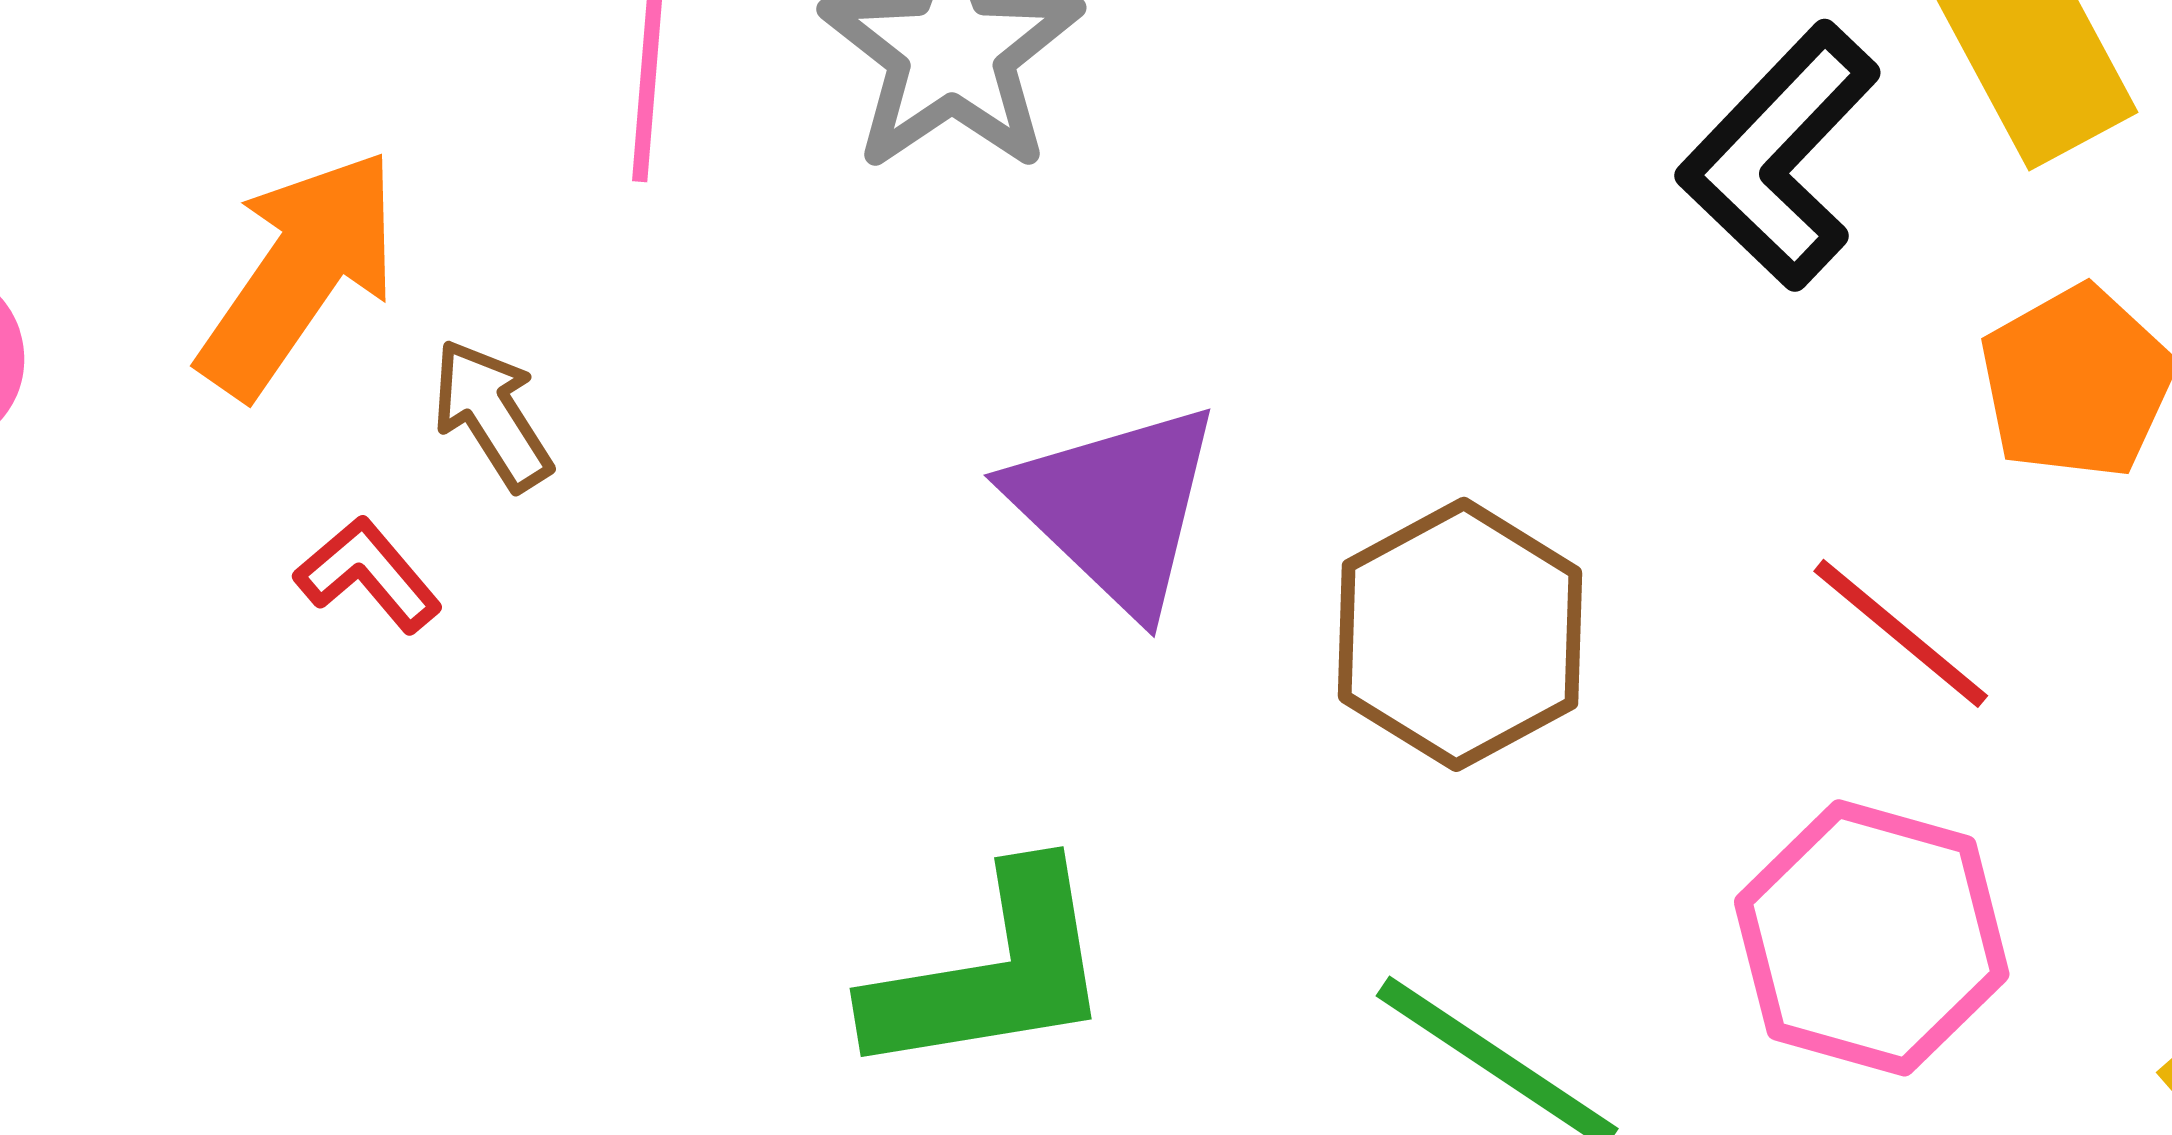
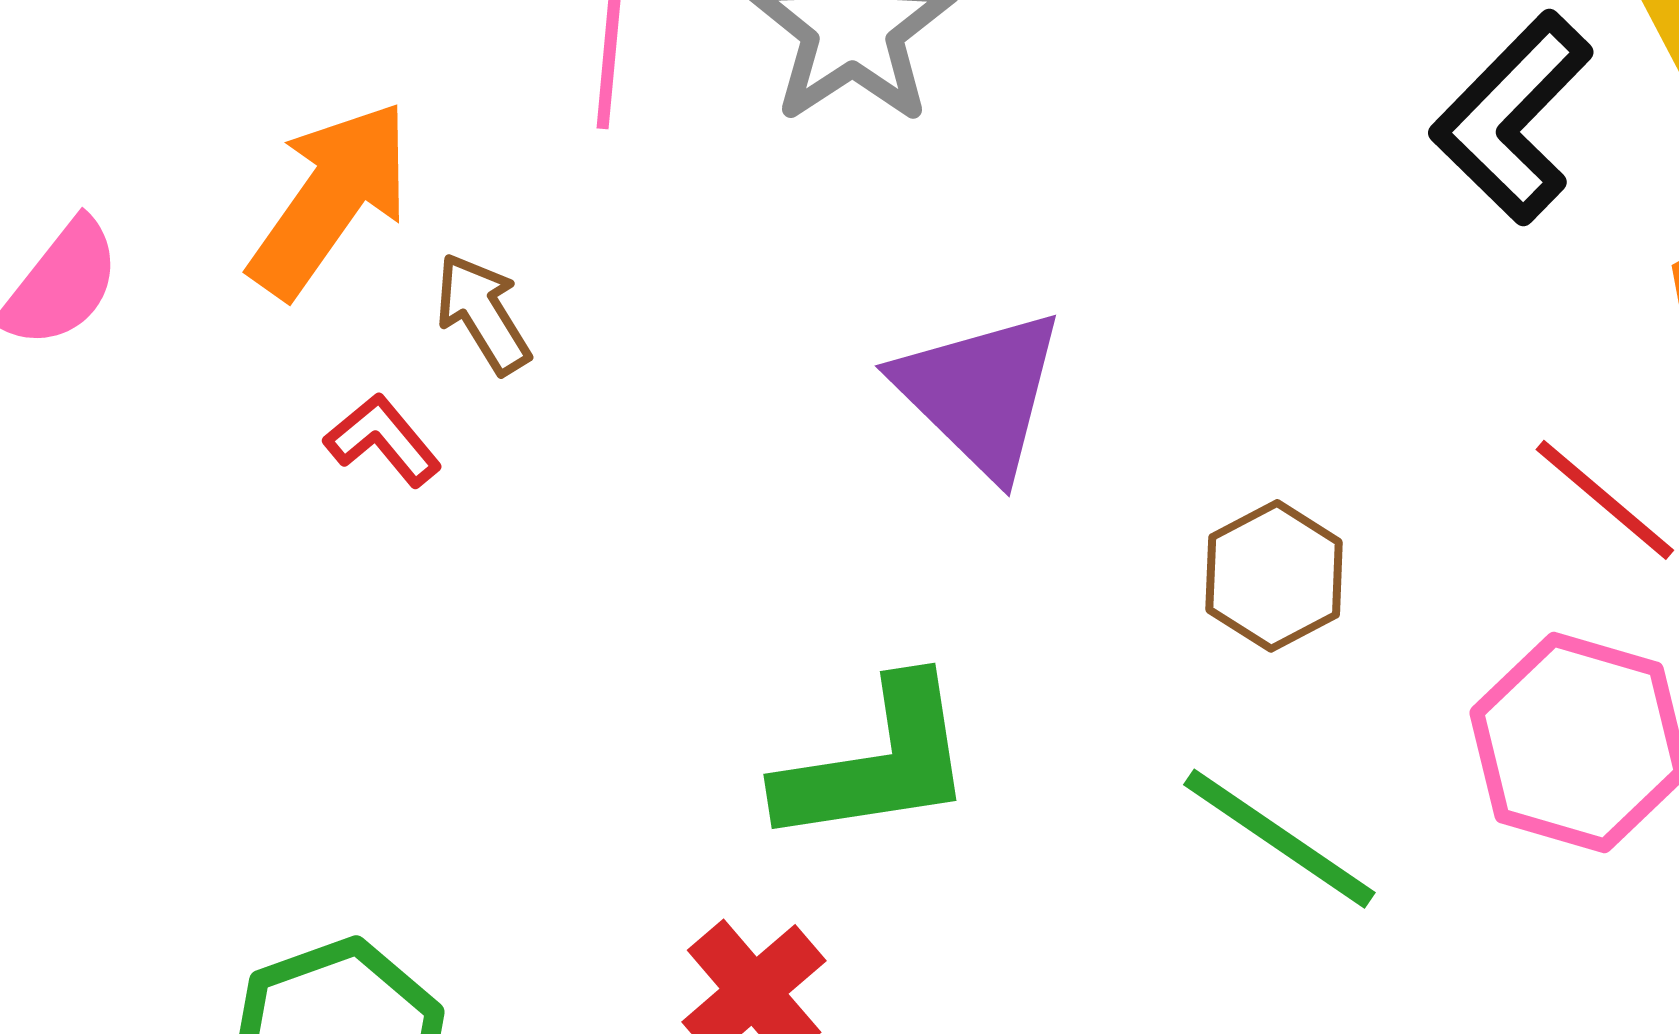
brown hexagon: (1460, 634) -> (1274, 576), moved, size x0.7

